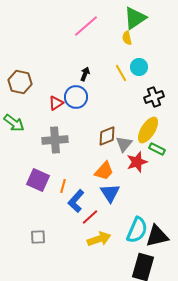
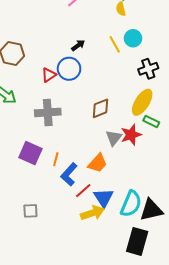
black arrow: (85, 74) -> (78, 45), turned 32
gray triangle: (124, 144) -> (114, 138), moved
orange trapezoid: (104, 171) -> (97, 163), moved
blue triangle: (110, 193) -> (104, 198), moved

